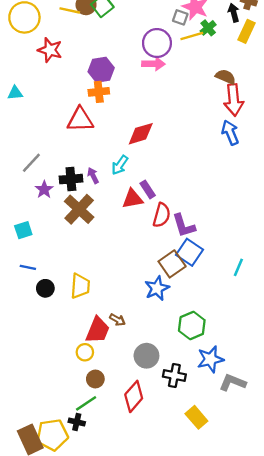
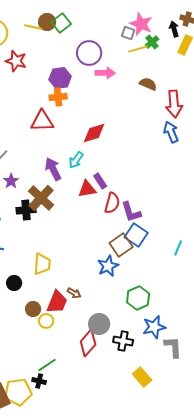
purple circle: (157, 43) -> (89, 53), moved
brown semicircle: (226, 77) -> (148, 84), moved
purple arrow: (93, 176) -> (53, 169), size x1.6
black cross: (71, 179) -> (26, 210), moved
black circle: (45, 288) -> (14, 283), moved
brown circle: (95, 379) -> (33, 309), moved
gray L-shape: (233, 382) -> (173, 347), turned 65
red diamond: (134, 396) -> (88, 343), moved

